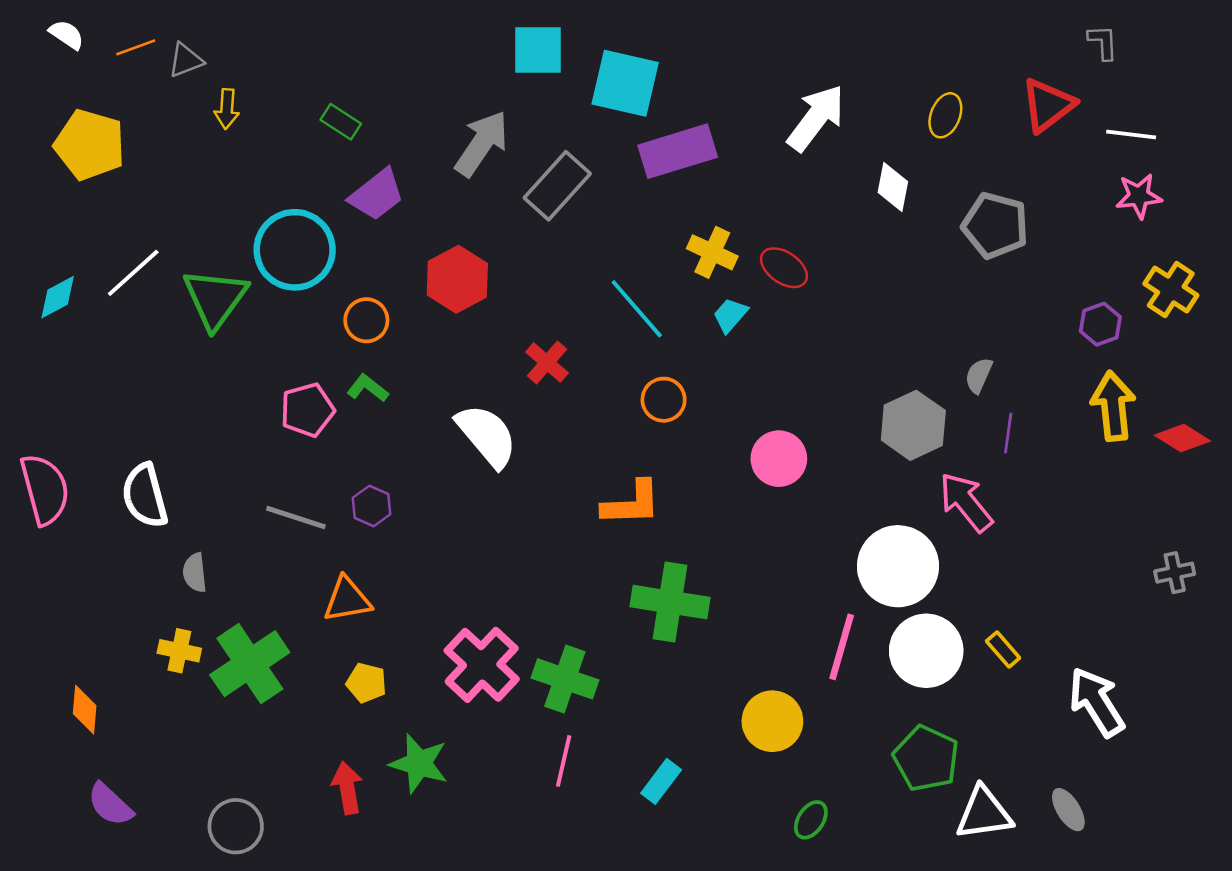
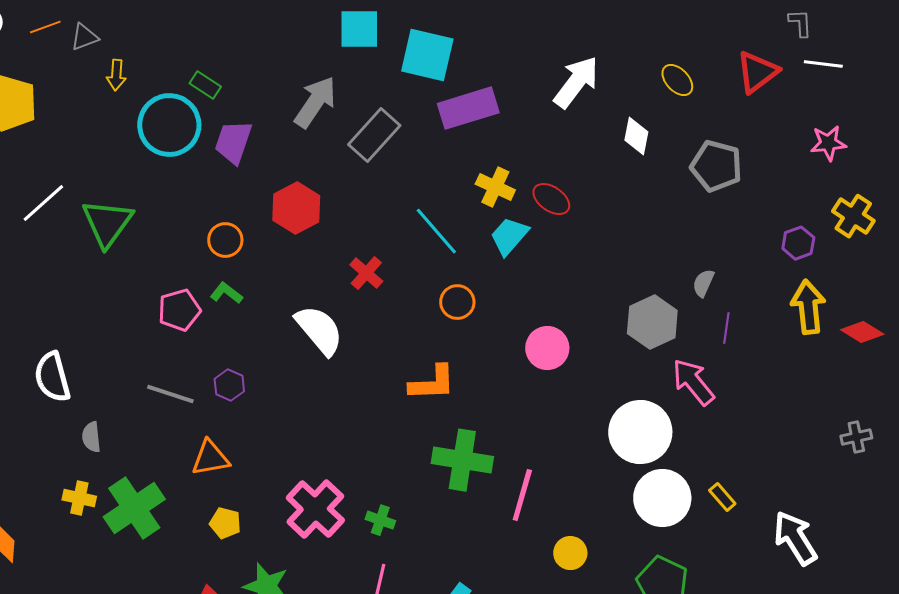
yellow ellipse: (945, 115) -> (677, 80), turned -64
white line: (1131, 135) -> (823, 64), moved
purple trapezoid: (377, 195) -> (233, 142), turned 147
cyan circle: (295, 250) -> (169, 125), moved
cyan trapezoid: (730, 315) -> (509, 236), size x1.4
pink line: (842, 647) -> (522, 495), moved
green cross: (565, 679) -> (380, 520), size x0.6
yellow circle: (772, 721) -> (570, 553), moved, size x0.7

